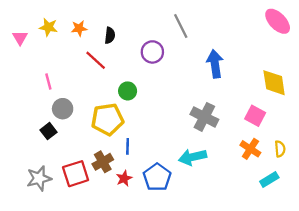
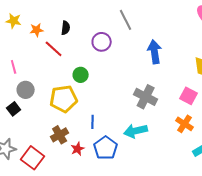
orange star: (79, 28) -> (37, 30), moved
blue line: (128, 146) -> (93, 122), moved
red square: (76, 174) -> (33, 158), moved, turned -35

